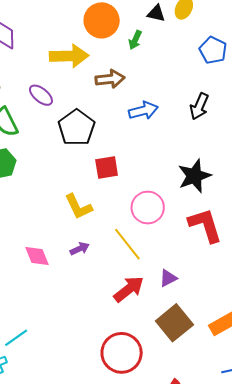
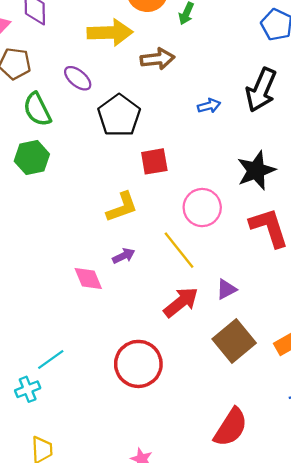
black arrow: (199, 106) -> (261, 90), size x1.4
blue arrow: (143, 111) -> (209, 106), moved, size x0.7
yellow L-shape: (78, 207) -> (122, 207), turned -84
pink diamond: (37, 256) -> (88, 279), moved
red circle: (122, 353) -> (138, 364), moved

